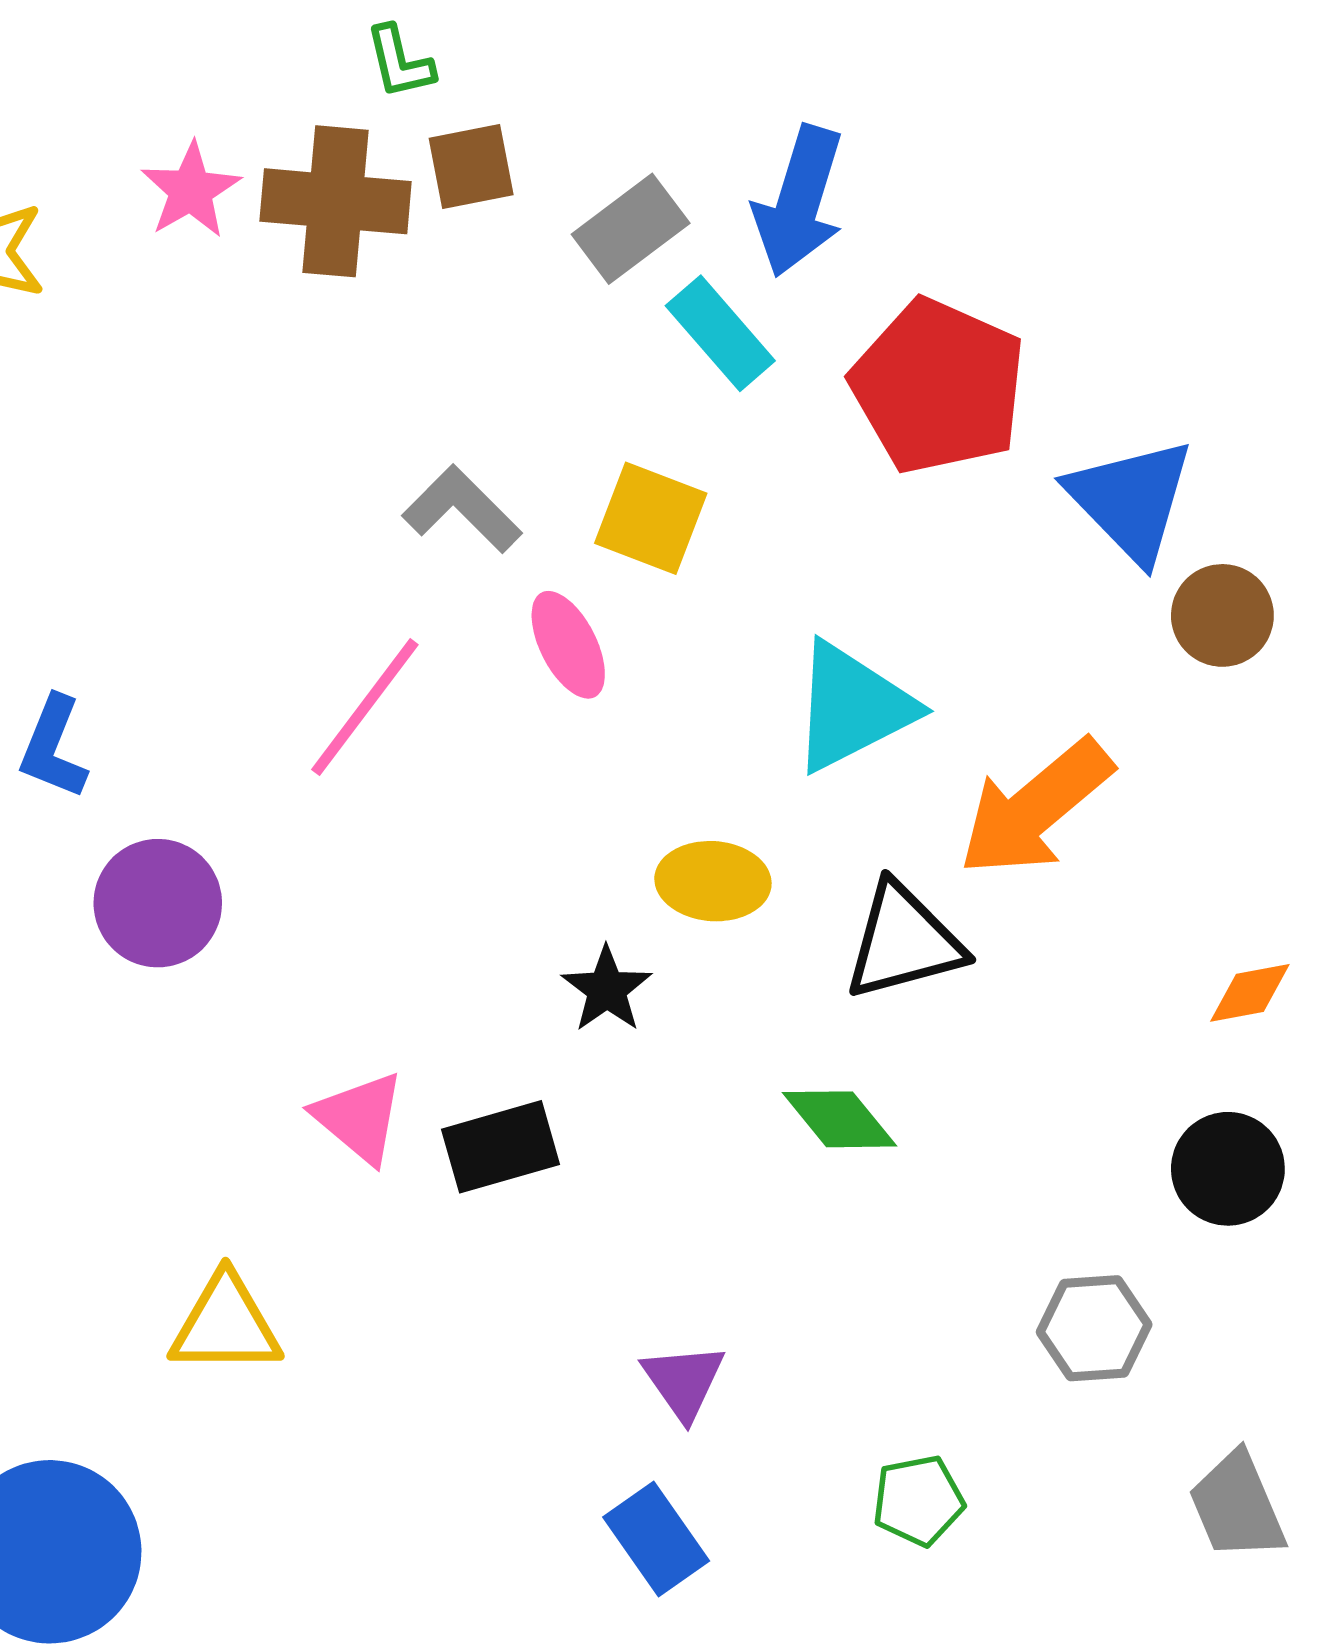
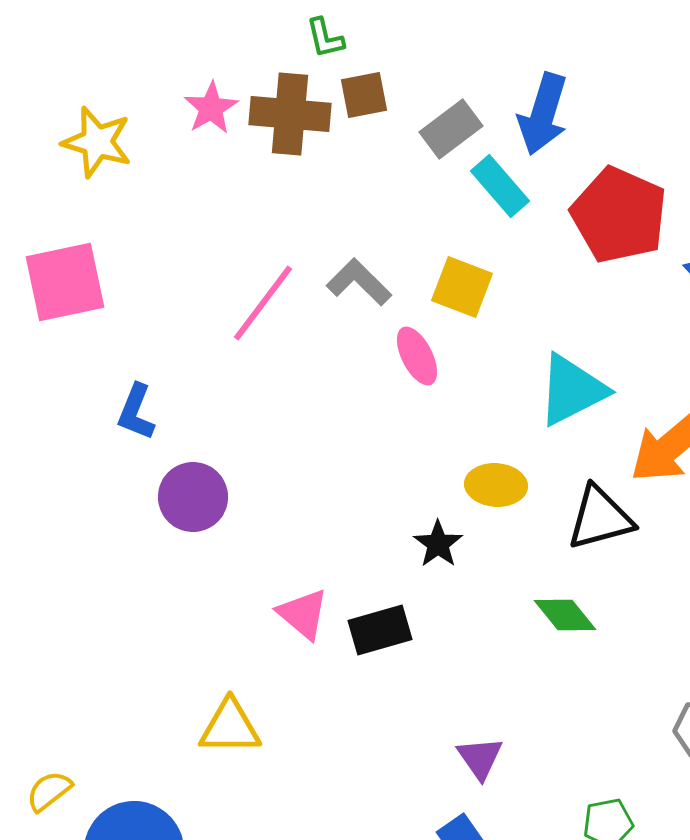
pink line: (365, 707) -> (263, 303), moved

